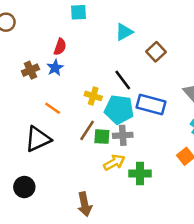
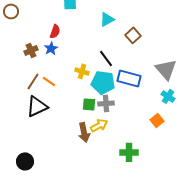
brown line: (87, 130) -> (33, 81), moved
green cross: (140, 173) -> (129, 152), moved
black circle: (24, 187) -> (25, 161), moved
brown arrow: (85, 204) -> (84, 132), moved

